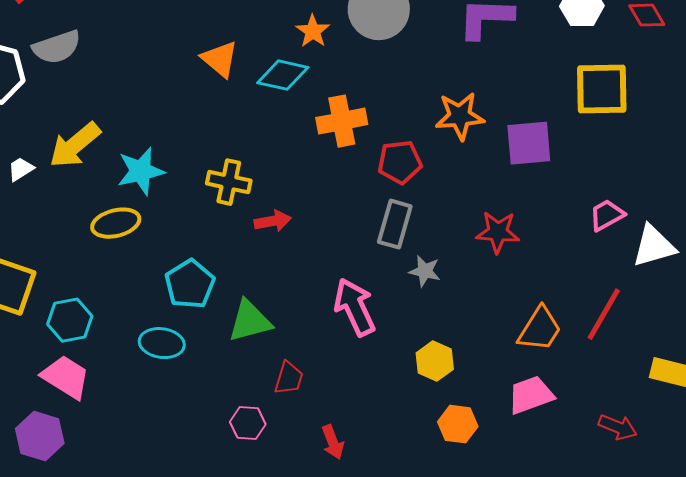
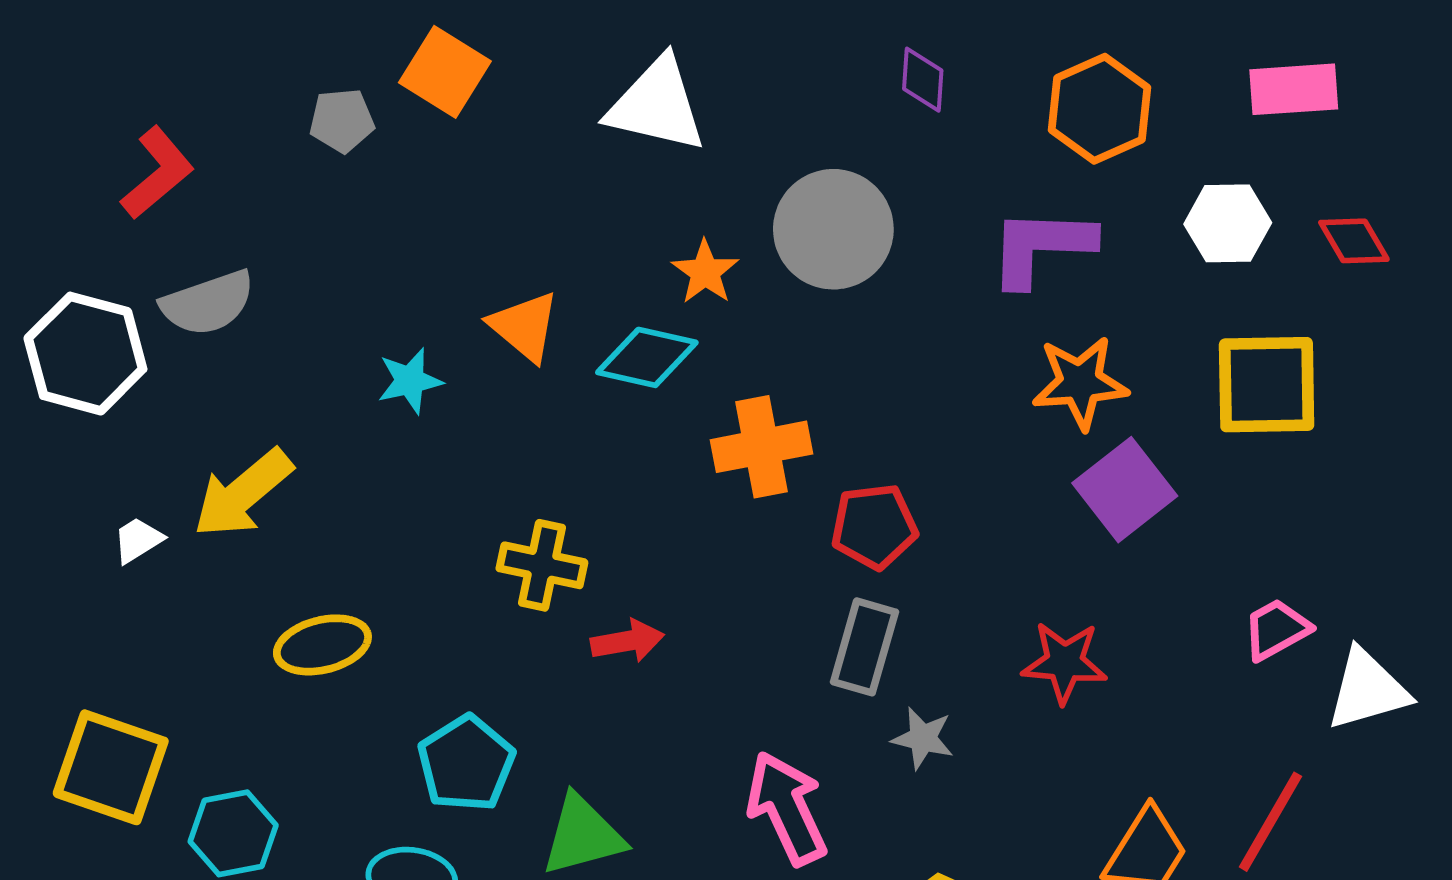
orange star: (460, 116) -> (1080, 383), moved
purple square: (529, 143) -> (1125, 490), turned -33
cyan star: (141, 171) -> (410, 381), moved, size x0.7

